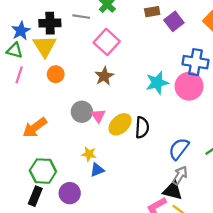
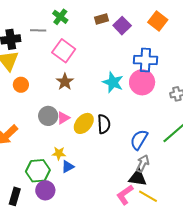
cyan star: (157, 83) -> (113, 82), turned -30
pink triangle: (98, 116) -> (63, 118), turned 40
green hexagon: (43, 171) -> (38, 171), moved

